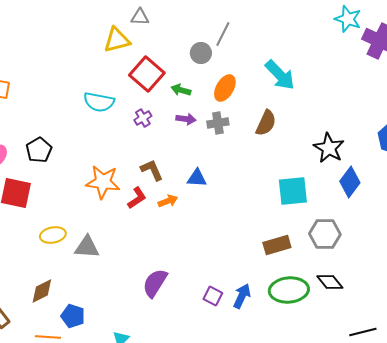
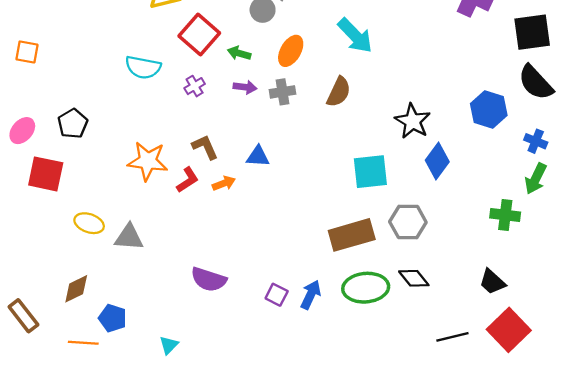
yellow ellipse: (53, 235) -> (89, 223), turned 30
brown rectangle: (277, 245) -> (352, 235), size x1.4
purple semicircle: (155, 283) -> (209, 279), turned -104

